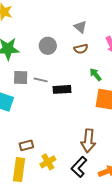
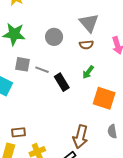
gray triangle: (80, 27) -> (89, 23), size x1.5
green arrow: (96, 75) -> (88, 72), moved, turned -112
black rectangle: (62, 89) -> (62, 82), turned 54

